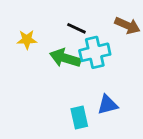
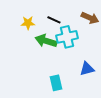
yellow star: (27, 40) -> (28, 23), moved
blue triangle: (108, 105) -> (87, 69), moved

